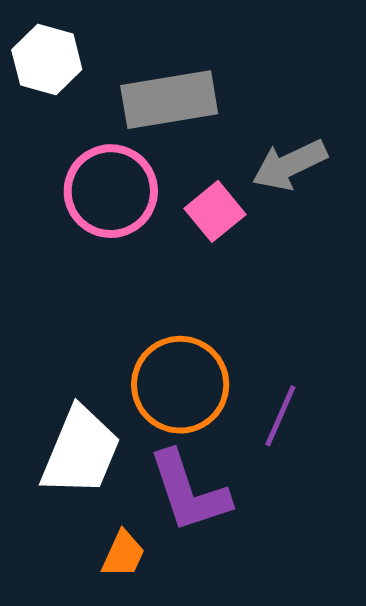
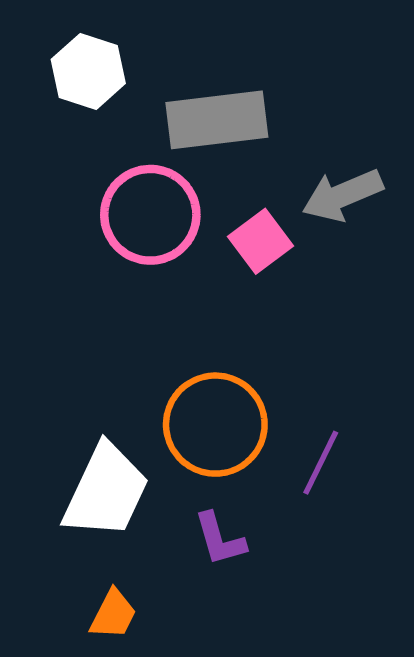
purple L-shape: (189, 492) -> (220, 539), size x0.6
orange trapezoid: (123, 554) -> (113, 614), moved

